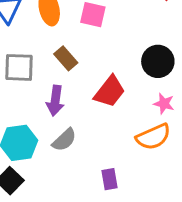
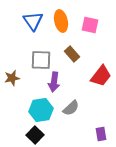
purple arrow: (55, 101) -> (54, 82), moved

